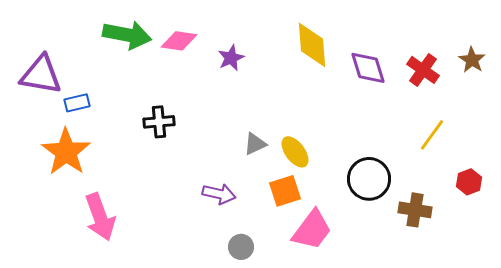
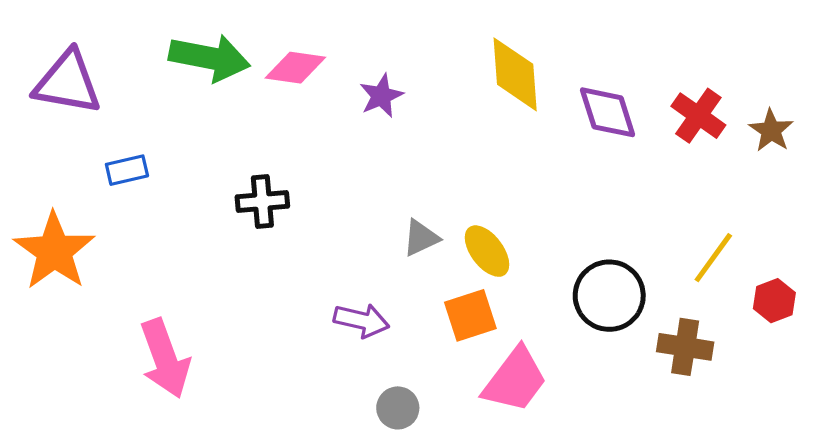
brown star: (472, 60) -> (771, 130), moved
purple triangle: (41, 75) -> (67, 83), moved
yellow line: (432, 135) -> (713, 258), moved
orange star: (66, 152) -> (54, 251), moved

